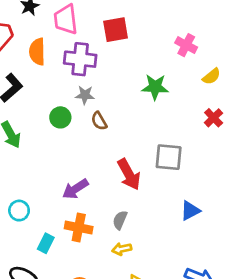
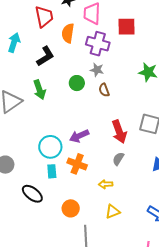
cyan circle: (19, 211) -> (50, 147), moved, size x1.5
gray semicircle: (120, 220) -> (118, 159), moved
cyan rectangle: (46, 243) -> (52, 171), turned -40

